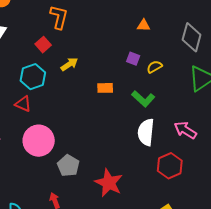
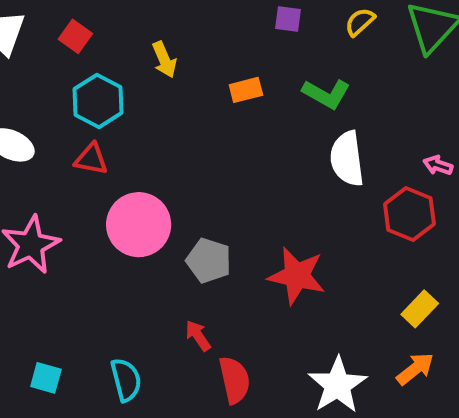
red square: (43, 45) -> (75, 36), moved
yellow arrow: (69, 64) -> (164, 60), turned 114
yellow semicircle: (154, 67) -> (360, 22), moved
pink arrow: (185, 130) -> (438, 165), moved, size x0.6

